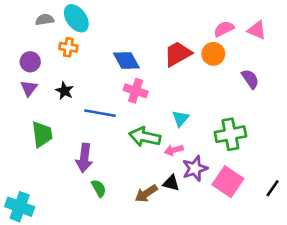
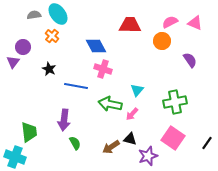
orange cross: (68, 47) -> (52, 36), turned 32
red trapezoid: (178, 54) -> (130, 25), moved, turned 30
purple triangle: (29, 88) -> (13, 62), moved
green trapezoid: (42, 134) -> (29, 132), moved
pink arrow: (174, 150) -> (132, 114), turned -32
purple star: (195, 168) -> (148, 156), moved

